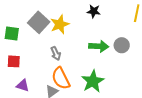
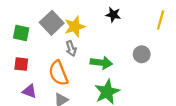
green arrow: (99, 46) -> (101, 63), moved
gray arrow: (56, 53) -> (71, 48), moved
orange semicircle: (61, 78) -> (58, 73), moved

